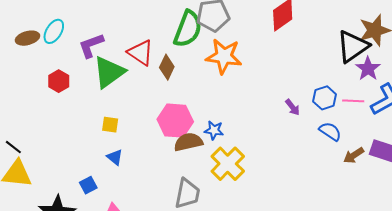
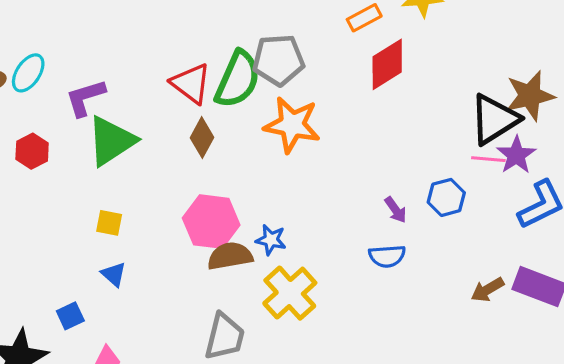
red triangle: (141, 53) -> (191, 84), moved
pink line: (353, 101) -> (488, 159), moved
blue semicircle: (330, 131) -> (387, 256), moved, turned 140

